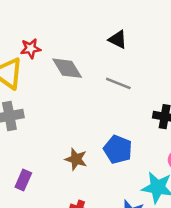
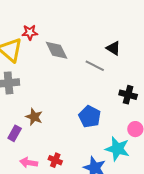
black triangle: (118, 39) -> (113, 48), moved
brown star: (76, 159) -> (34, 117), moved

